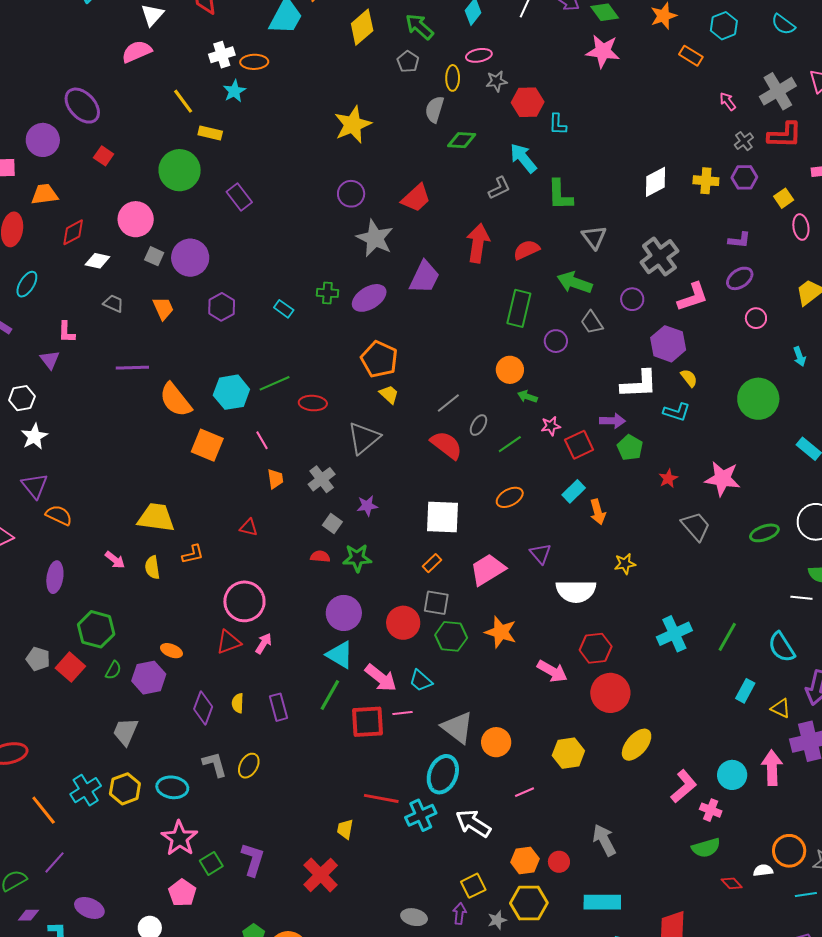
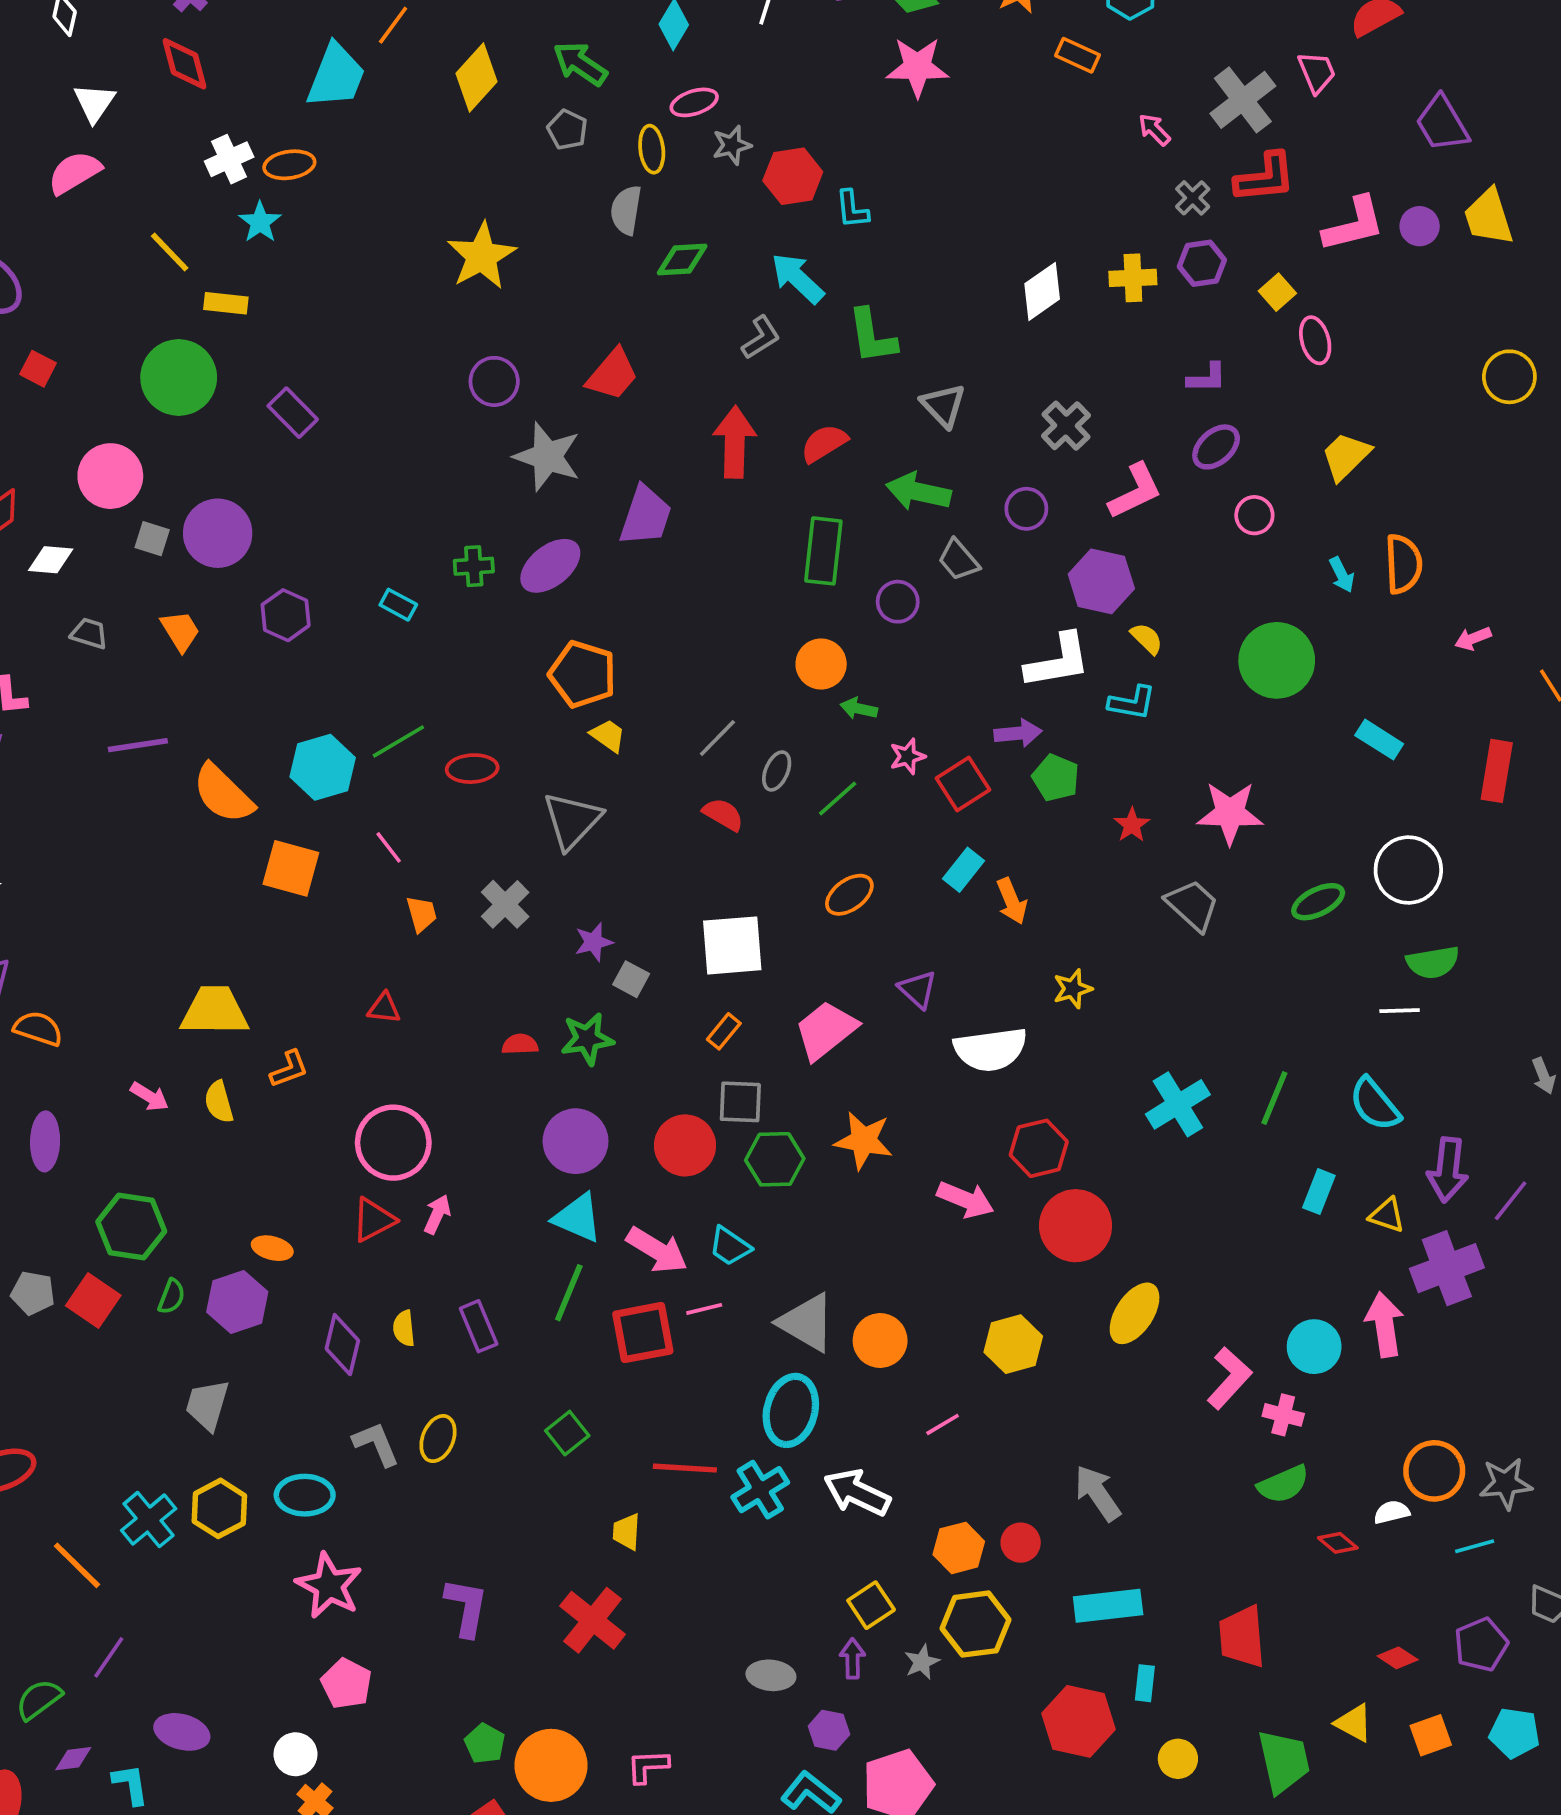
gray cross: (659, 257) -> (1066, 426), size x0.7
red semicircle: (446, 445) -> (723, 814), size x0.7
gray square: (332, 523) -> (631, 979), moved
green square: (211, 863) -> (567, 1433), moved

